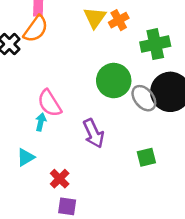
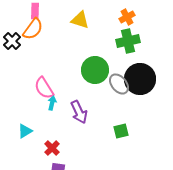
yellow triangle: (95, 18) -> (80, 20), turned -48
orange cross: (119, 20) -> (127, 17), moved
cyan arrow: (41, 122) -> (52, 103), moved

